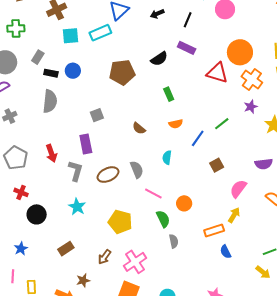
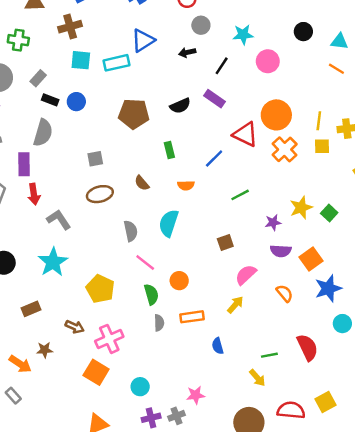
green rectangle: (169, 94) -> (169, 150), moved
purple star: (251, 107) -> (273, 222), moved
blue line: (198, 138) -> (214, 159), moved
purple rectangle: (86, 144) -> (24, 164), moved
cyan semicircle: (167, 157) -> (169, 223), size x1.6
gray L-shape: (76, 171) -> (59, 220), turned -60
brown ellipse: (108, 175) -> (100, 194), moved
cyan star: (77, 207) -> (53, 262), size x1.4
orange rectangle: (214, 230) -> (192, 317), moved
brown arrow: (105, 257) -> (75, 327), turned -112

